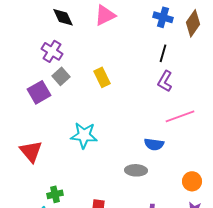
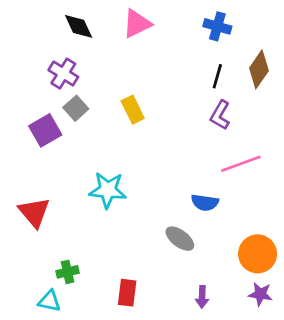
brown diamond: (193, 23) -> (259, 69), moved
gray ellipse: (136, 170) -> (180, 239), turned 35
orange circle: (192, 181) -> (258, 254), size x1.4

